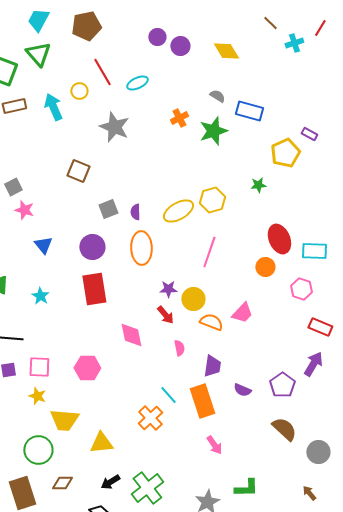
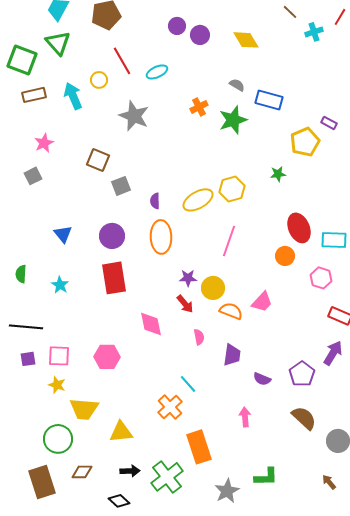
gray square: (108, 209) -> (121, 186), moved
pink star: (24, 210) -> (44, 143), moved, turned 30
orange rectangle: (202, 401) -> (199, 447), moved
pink arrow: (214, 445) -> (245, 417), moved, turned -150
black arrow: (110, 482) -> (130, 471), turned -150

